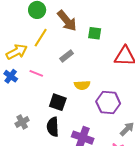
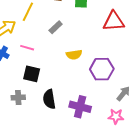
black square: (58, 102) -> (32, 74), moved
gray cross: (22, 122) -> (18, 98), turned 32

